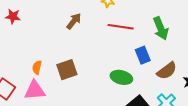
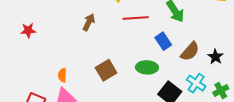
brown square: (67, 70) -> (106, 70), moved

